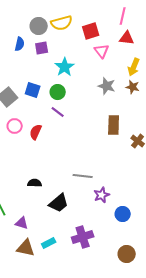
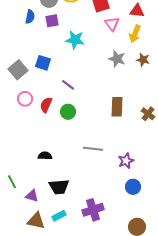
cyan star: (65, 67) -> (75, 40), turned -30
yellow arrow: (134, 67) -> (135, 34), moved
green circle: (58, 92) -> (68, 112), moved
brown rectangle: (114, 125) -> (117, 107), moved
purple star: (102, 195) -> (126, 161), moved
black trapezoid: (59, 203) -> (59, 187), moved, turned 35

